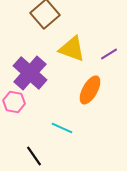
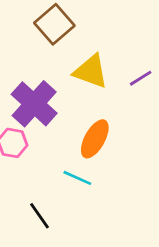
orange ellipse: (90, 90) -> (95, 139), moved

